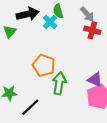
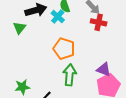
orange pentagon: (44, 65) -> (64, 49), moved

